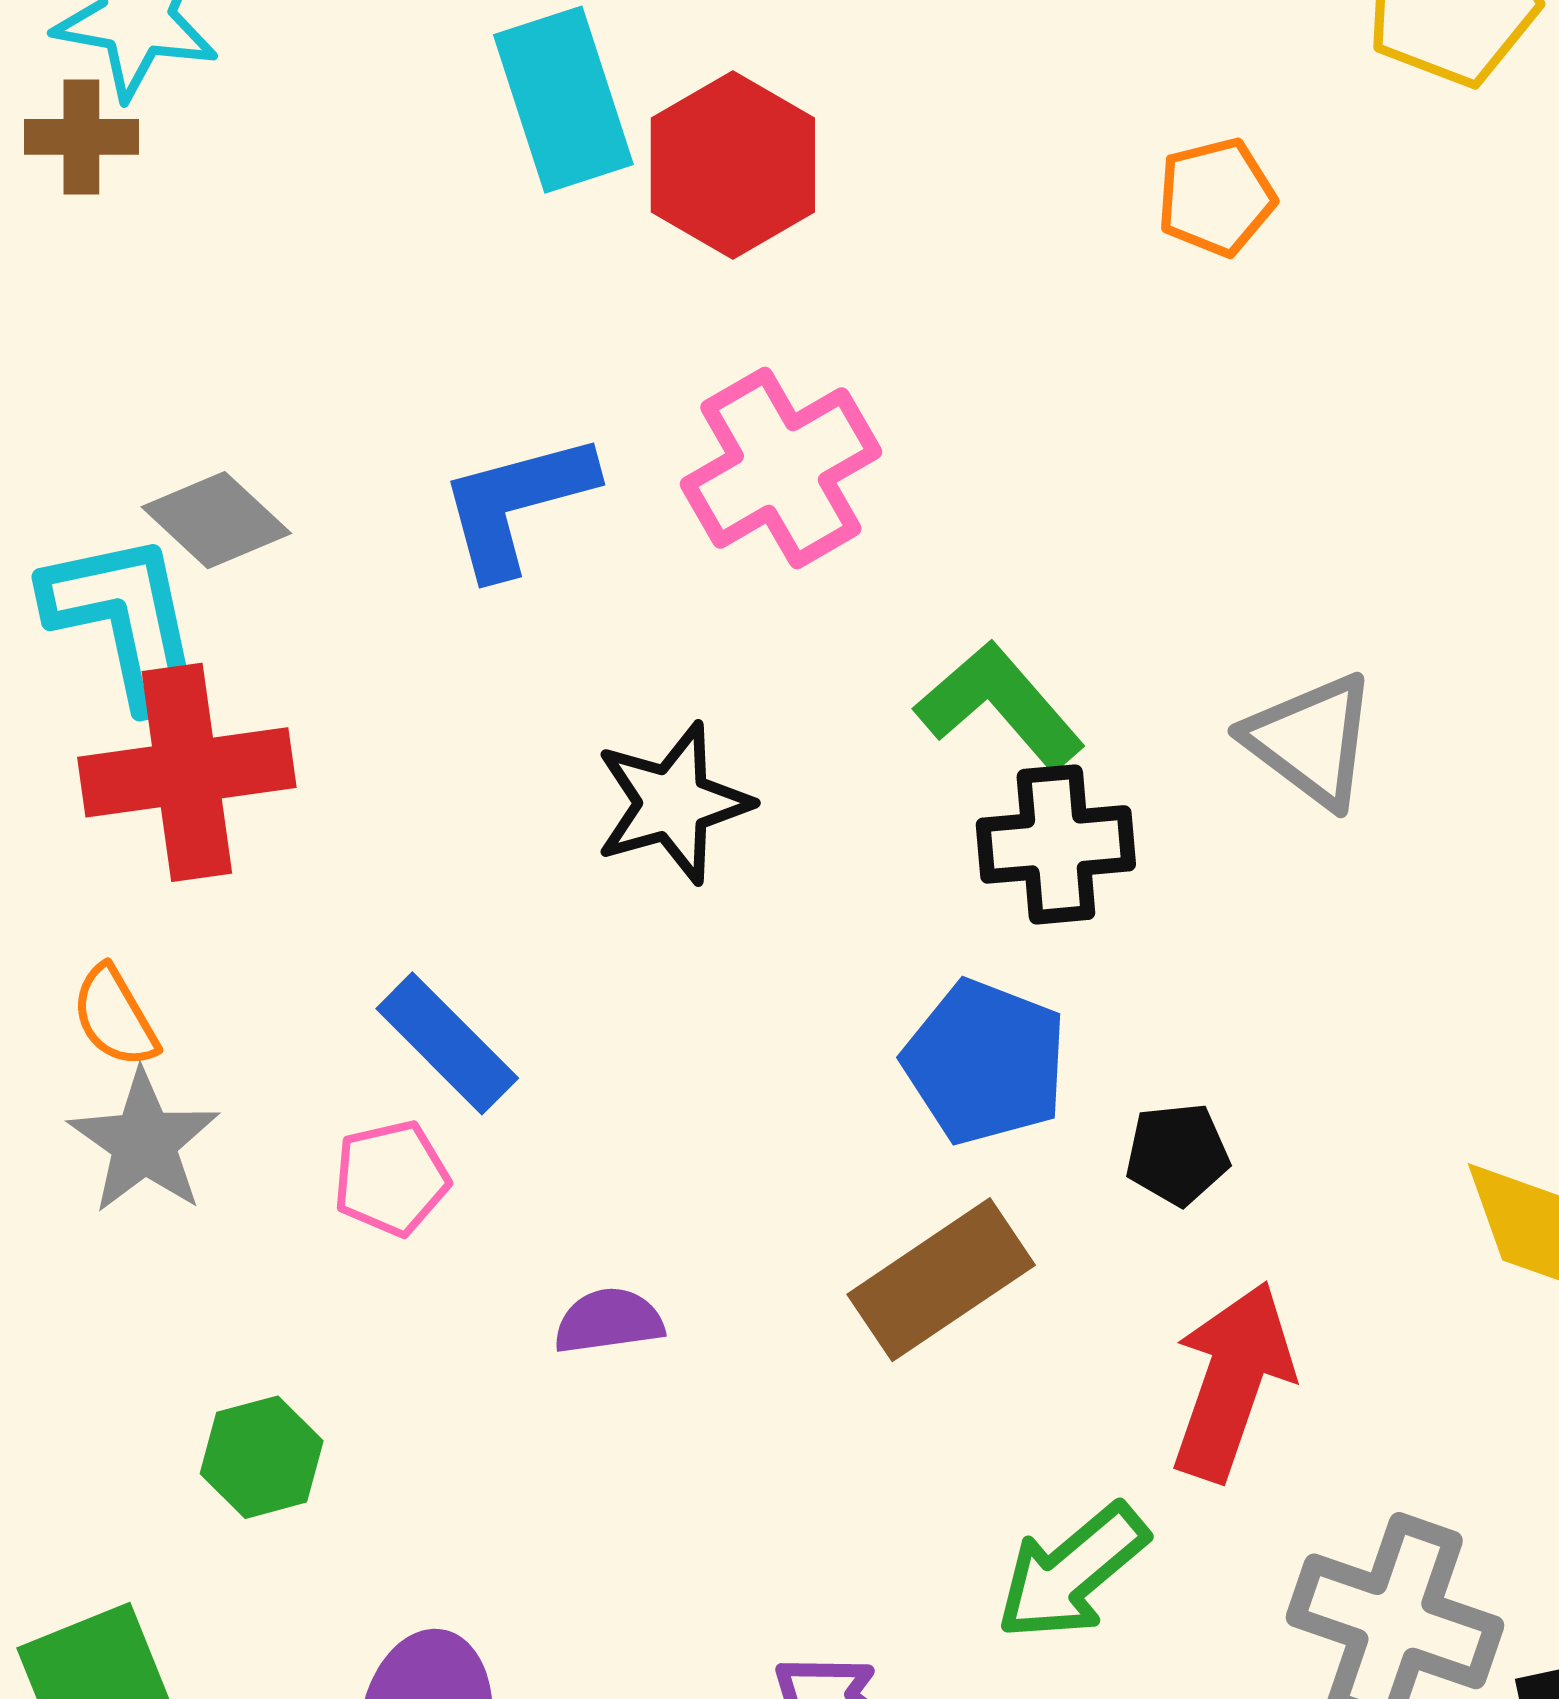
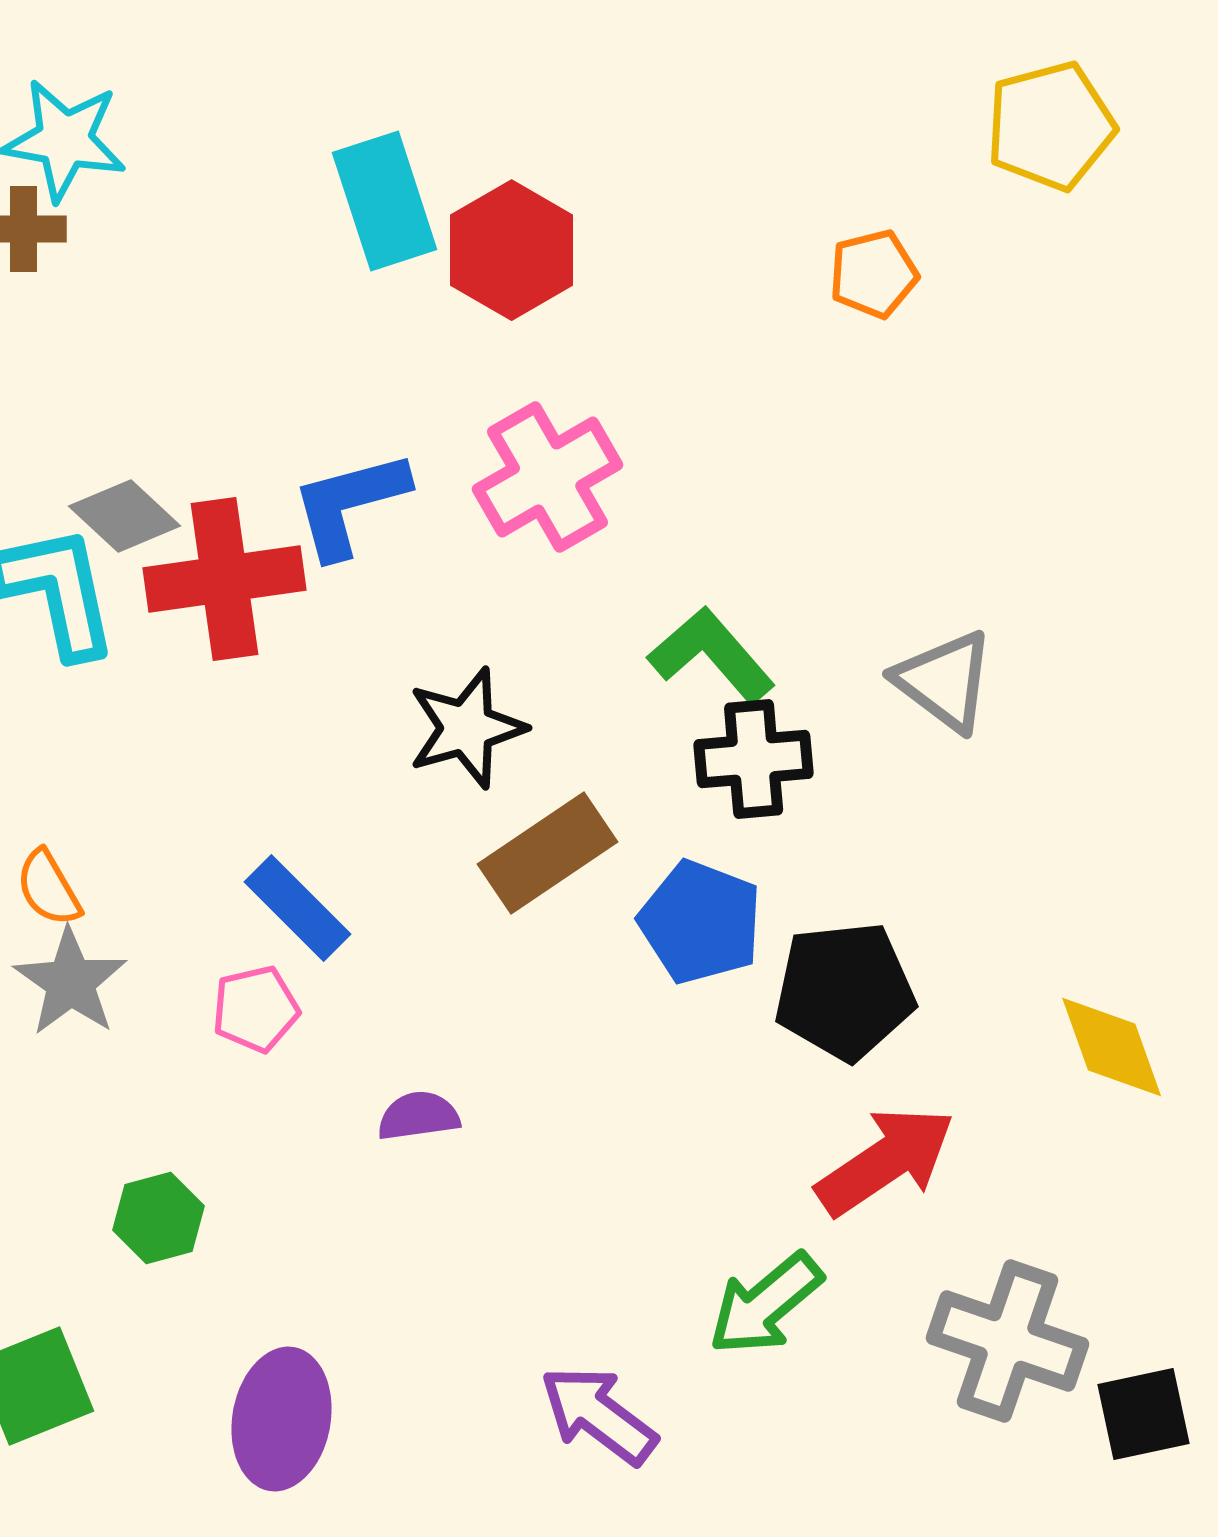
red cross: (187, 772) -> (225, 579), moved
black pentagon: (1177, 1154) -> (845, 991), size x1.8
brown rectangle: (941, 1280) -> (548, 853), moved
red arrow: (1232, 1381) -> (886, 1161), turned 37

